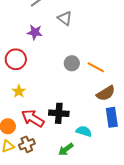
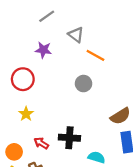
orange line: (96, 67) -> (95, 55), moved
red arrow: (33, 118) -> (41, 143), size x0.6

